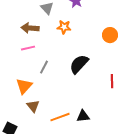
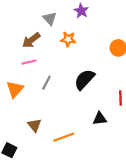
brown arrow: (30, 28) -> (31, 40), turned -42
orange triangle: (24, 86) -> (15, 89), moved
black triangle: (83, 116) -> (100, 119), moved

